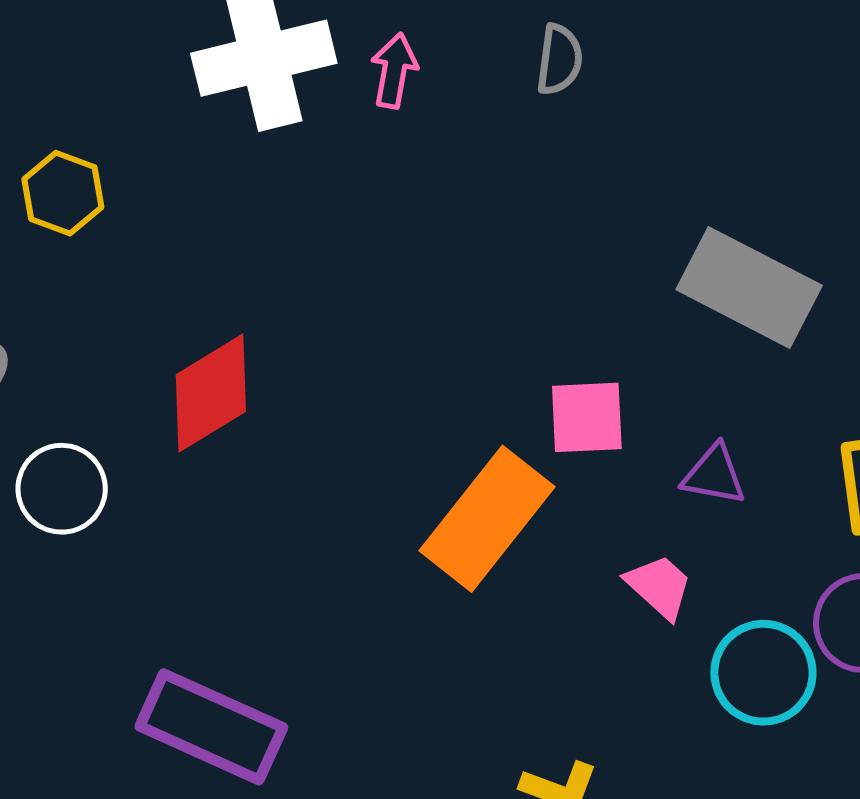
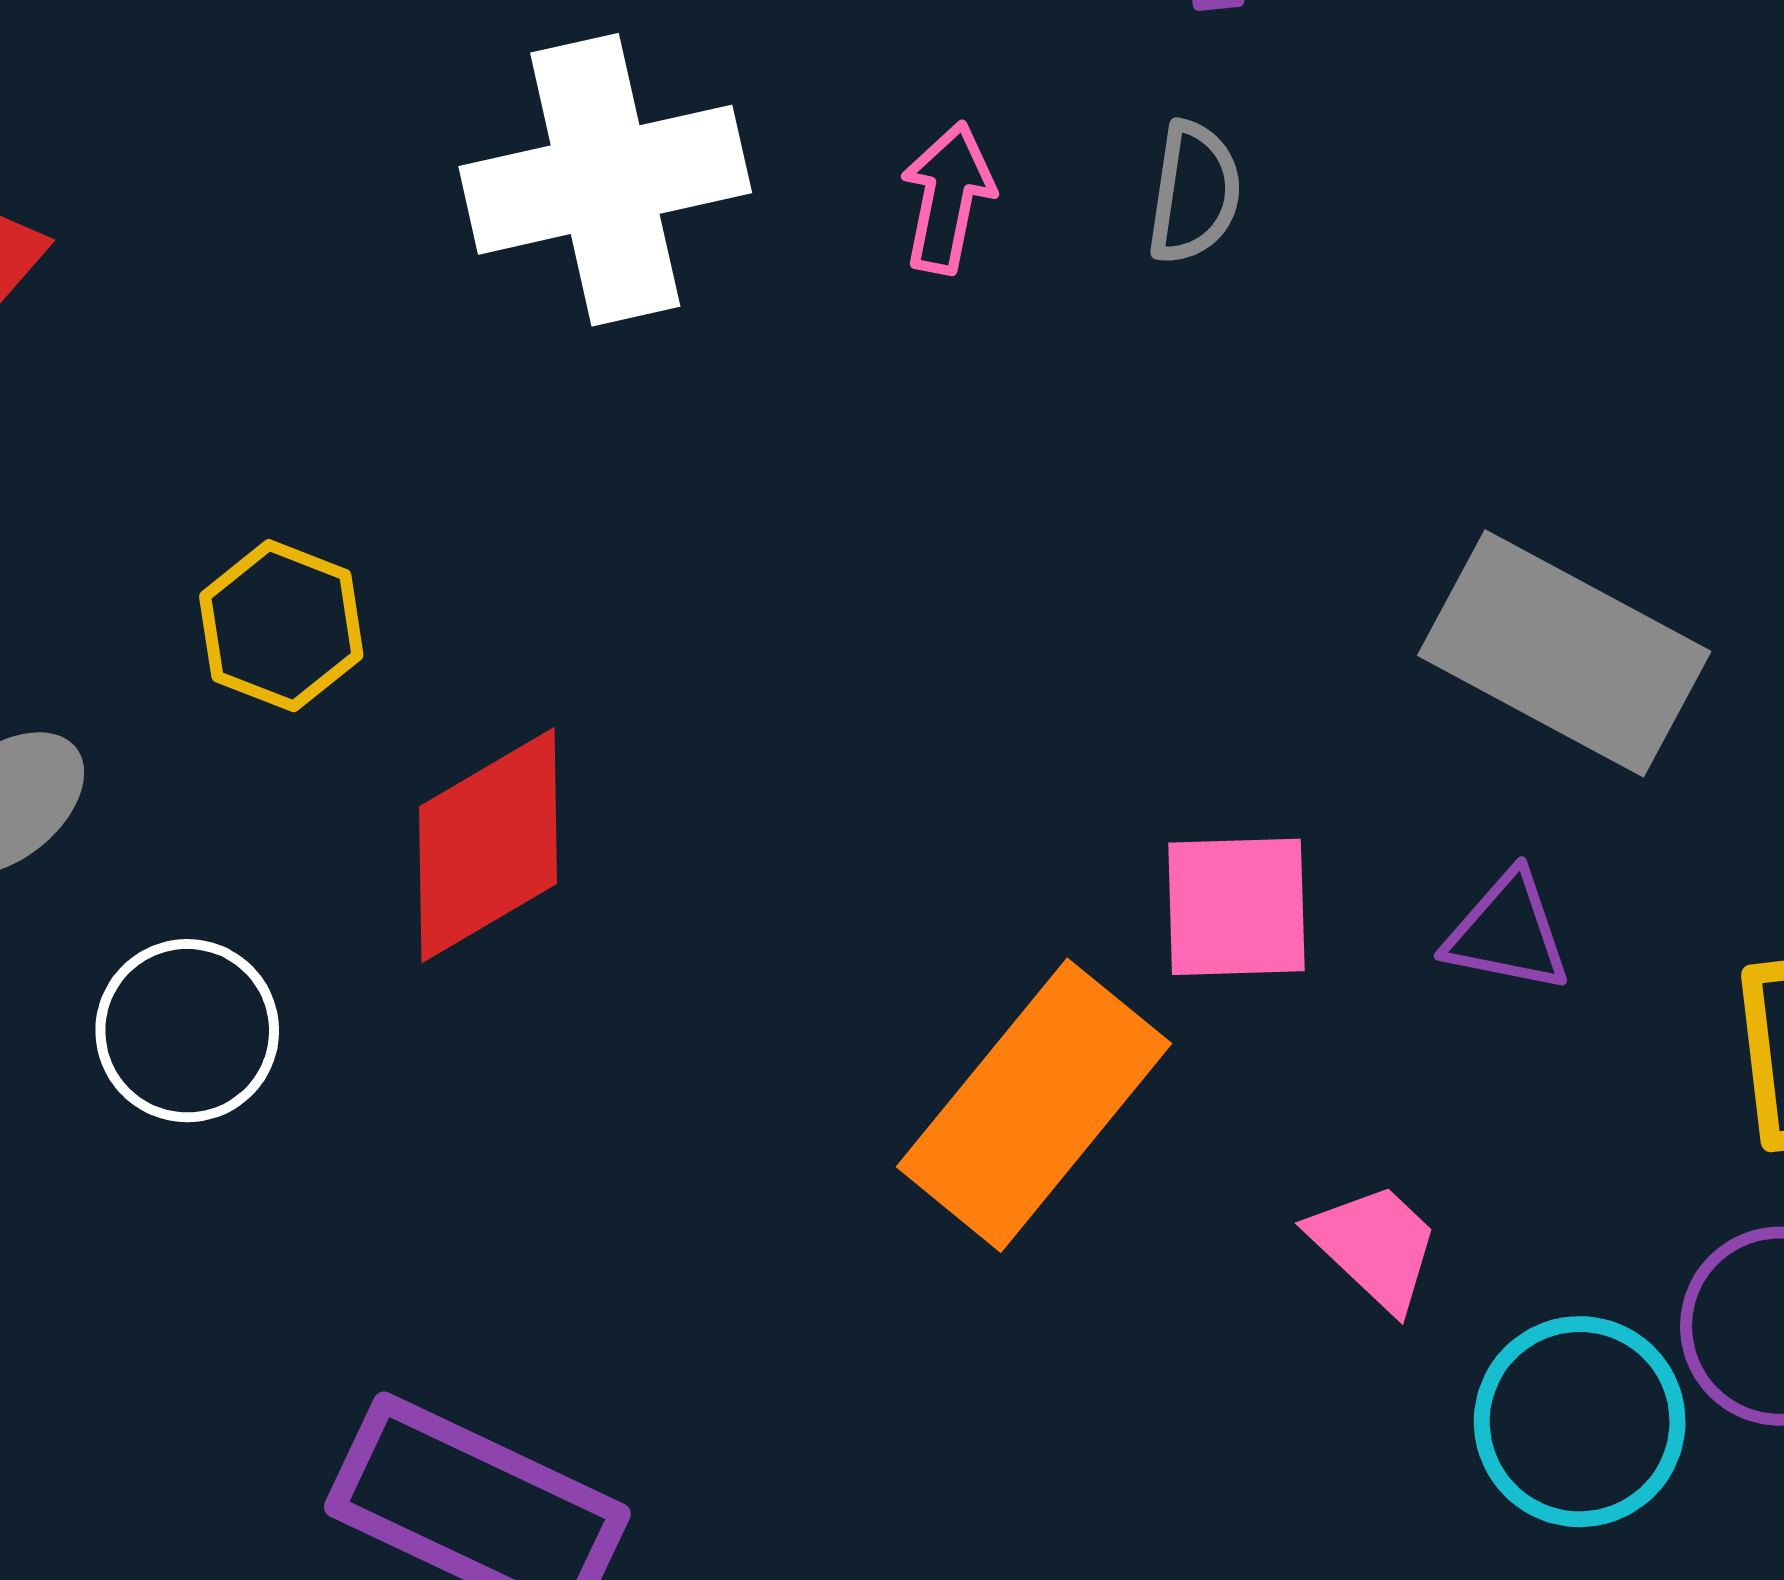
pink arrow: (394, 71) -> (948, 198), moved
yellow hexagon: (63, 193) -> (281, 626), moved
purple triangle: (714, 475) -> (1507, 933), moved

